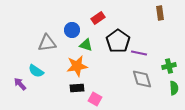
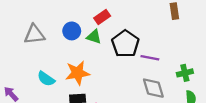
gray triangle: (47, 43) -> (34, 34), moved
green triangle: (86, 45) -> (94, 37), moved
cyan semicircle: (36, 71) -> (46, 79), moved

